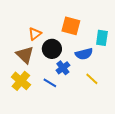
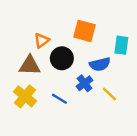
brown triangle: (25, 55) -> (30, 65), turned -42
blue cross: (63, 68) -> (84, 83), moved

